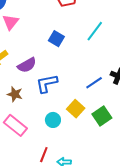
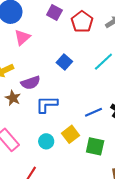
brown star: (15, 94) -> (13, 98), moved
green square: (102, 116) -> (95, 146), turned 36

